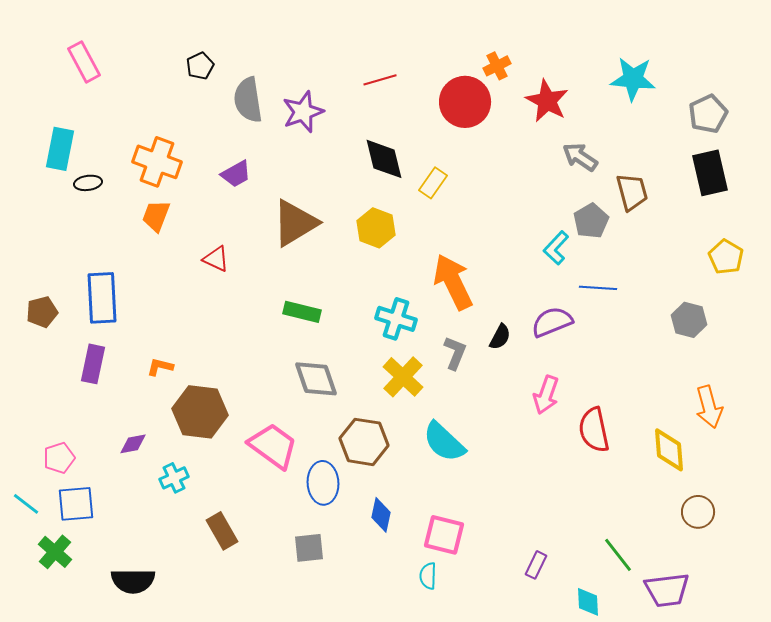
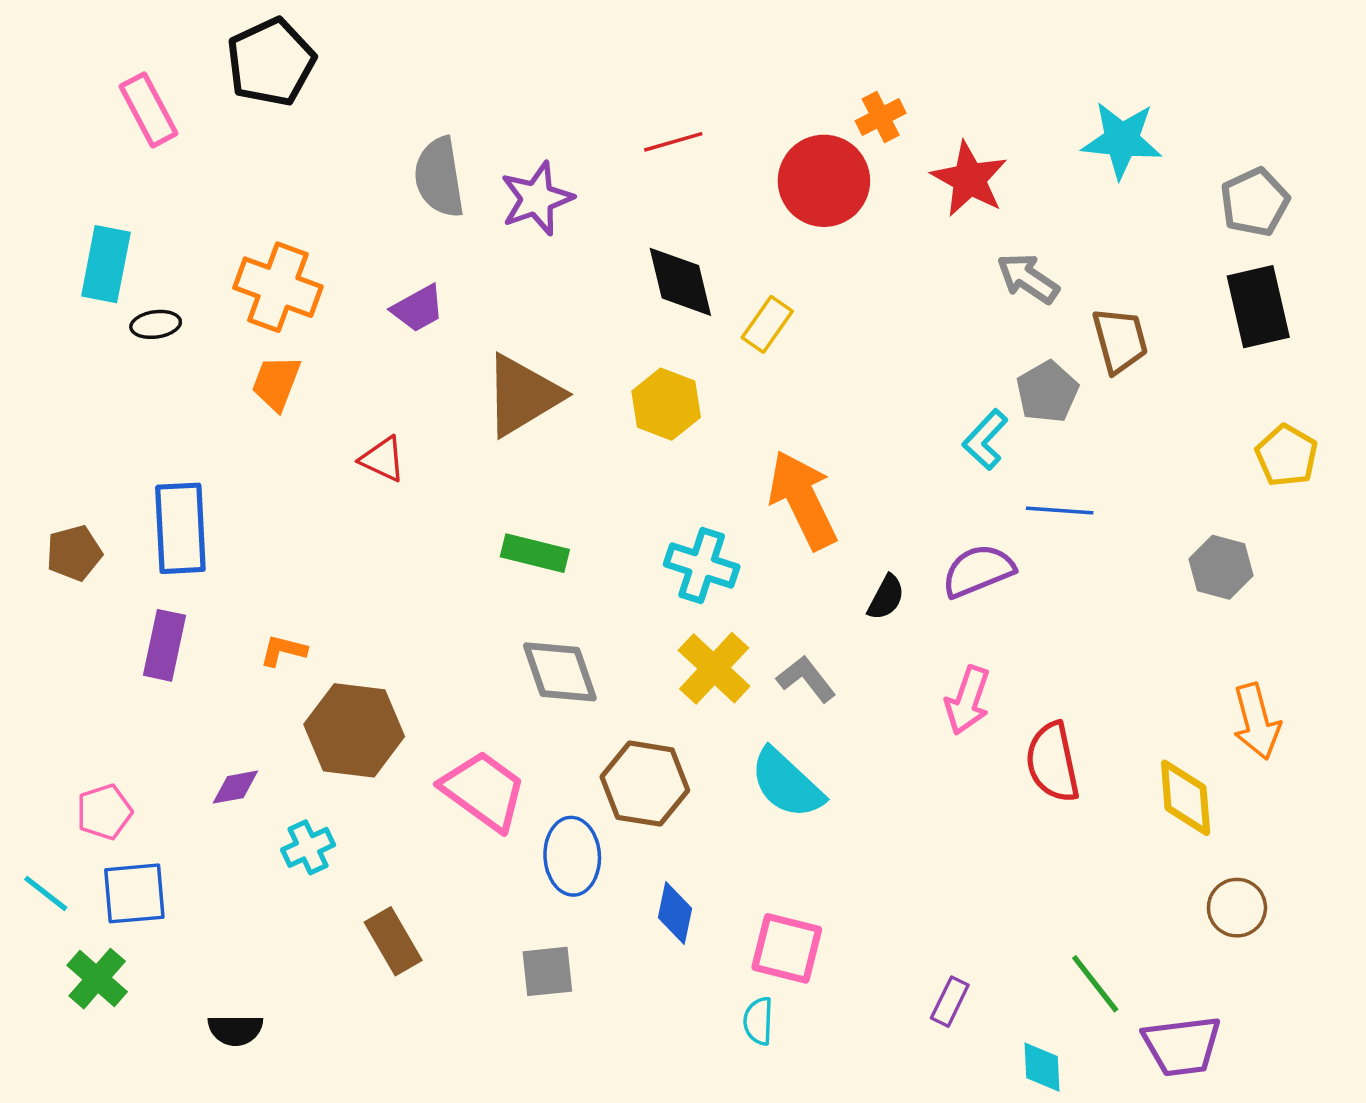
black pentagon: (200, 66) -> (271, 62), moved, size x1.8
gray L-shape: (455, 353) -> (806, 679), moved, turned -60
black semicircle: (133, 581) -> (235, 1030), size x0.7

